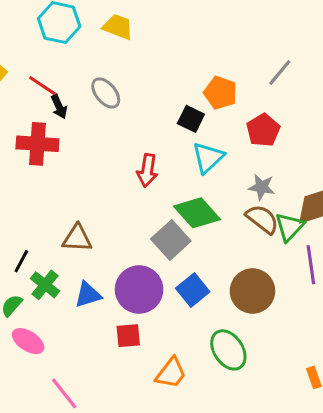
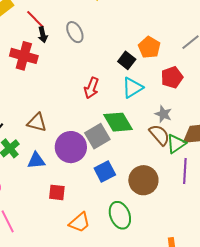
purple circle: (139, 289) -> (71, 147), moved

